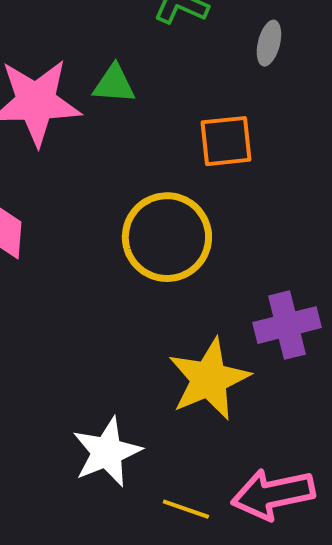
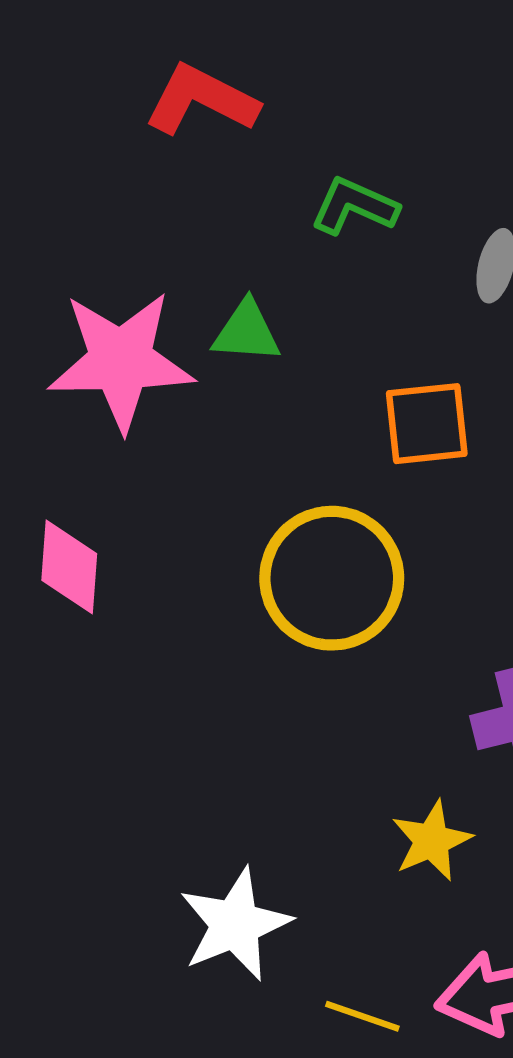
yellow star: (209, 379) -> (432, 841), moved, size x0.6

